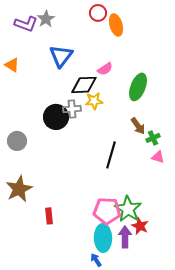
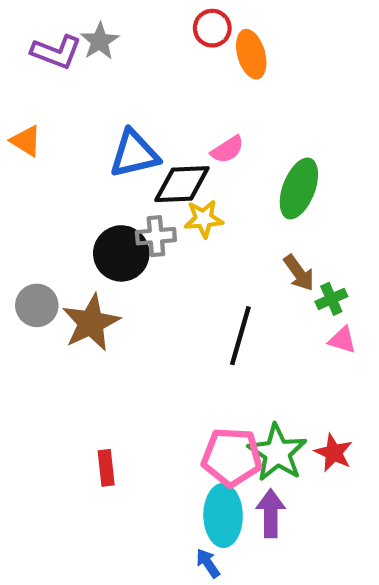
blue triangle: (61, 56) -> (134, 154), moved, turned 40
brown star: (19, 189) -> (91, 323), moved
red star: (140, 226) -> (334, 453), moved

